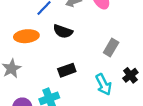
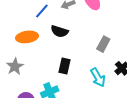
black rectangle: (67, 70) -> (64, 66), turned -56

